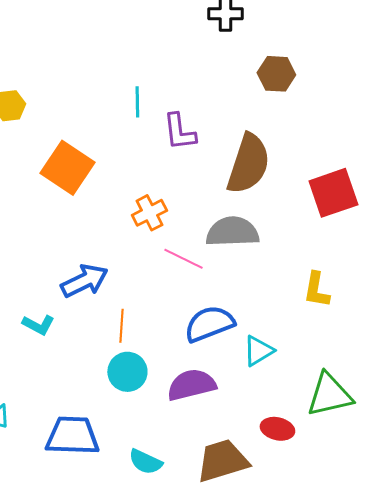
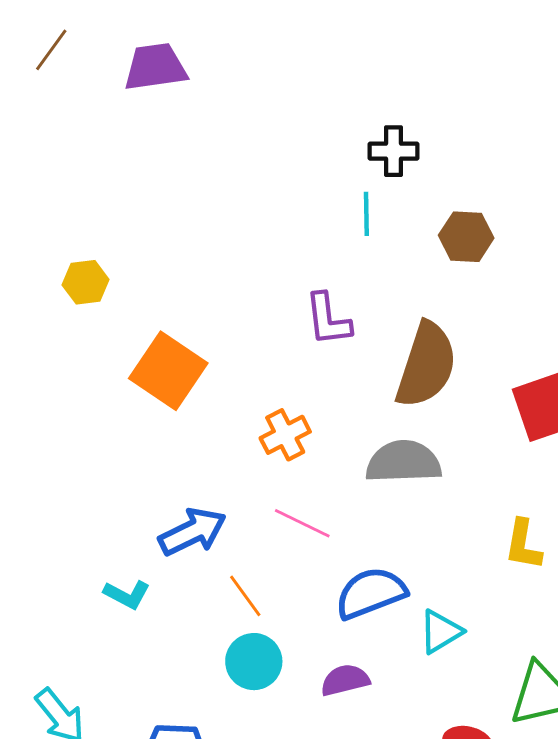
cyan line: (137, 102) -> (366, 214), moved
pink line: (183, 259) -> (302, 523), moved
orange line: (121, 326) -> (245, 596), turned -40
purple semicircle: (191, 385) -> (345, 680), size x0.7

